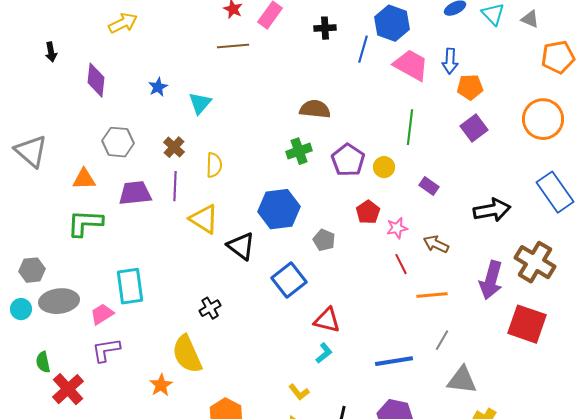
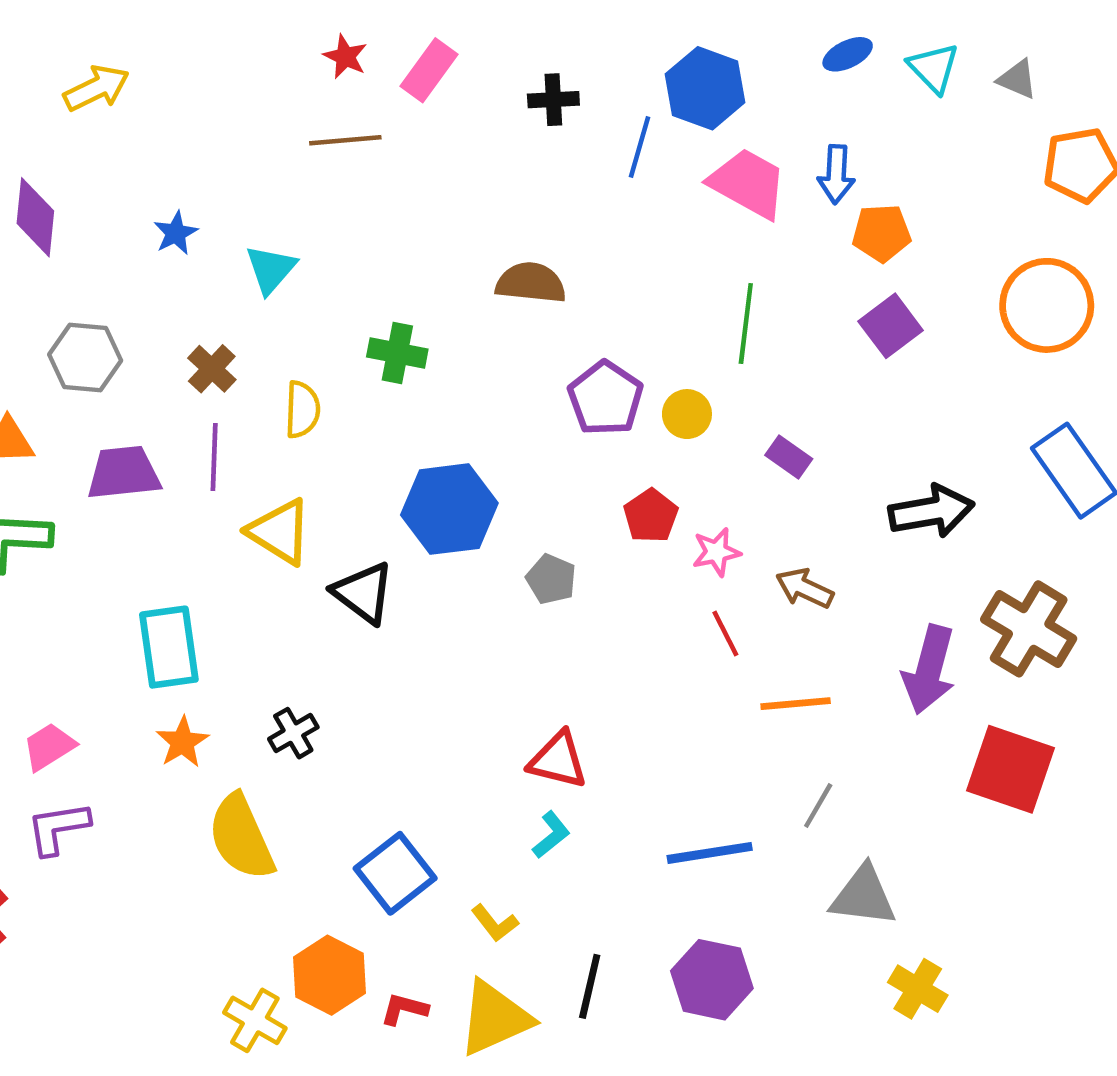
green cross: (299, 151) -> (397, 353), moved, turned 30
blue square: (289, 280) -> (395, 873), moved
cyan rectangle: (130, 286) -> (169, 647), moved
orange star: (161, 385) -> (182, 742), moved

